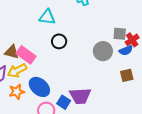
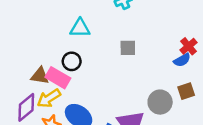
gray square: (120, 34) -> (128, 48), moved
black circle: (59, 41) -> (72, 61), moved
gray circle: (103, 51) -> (160, 102), moved

